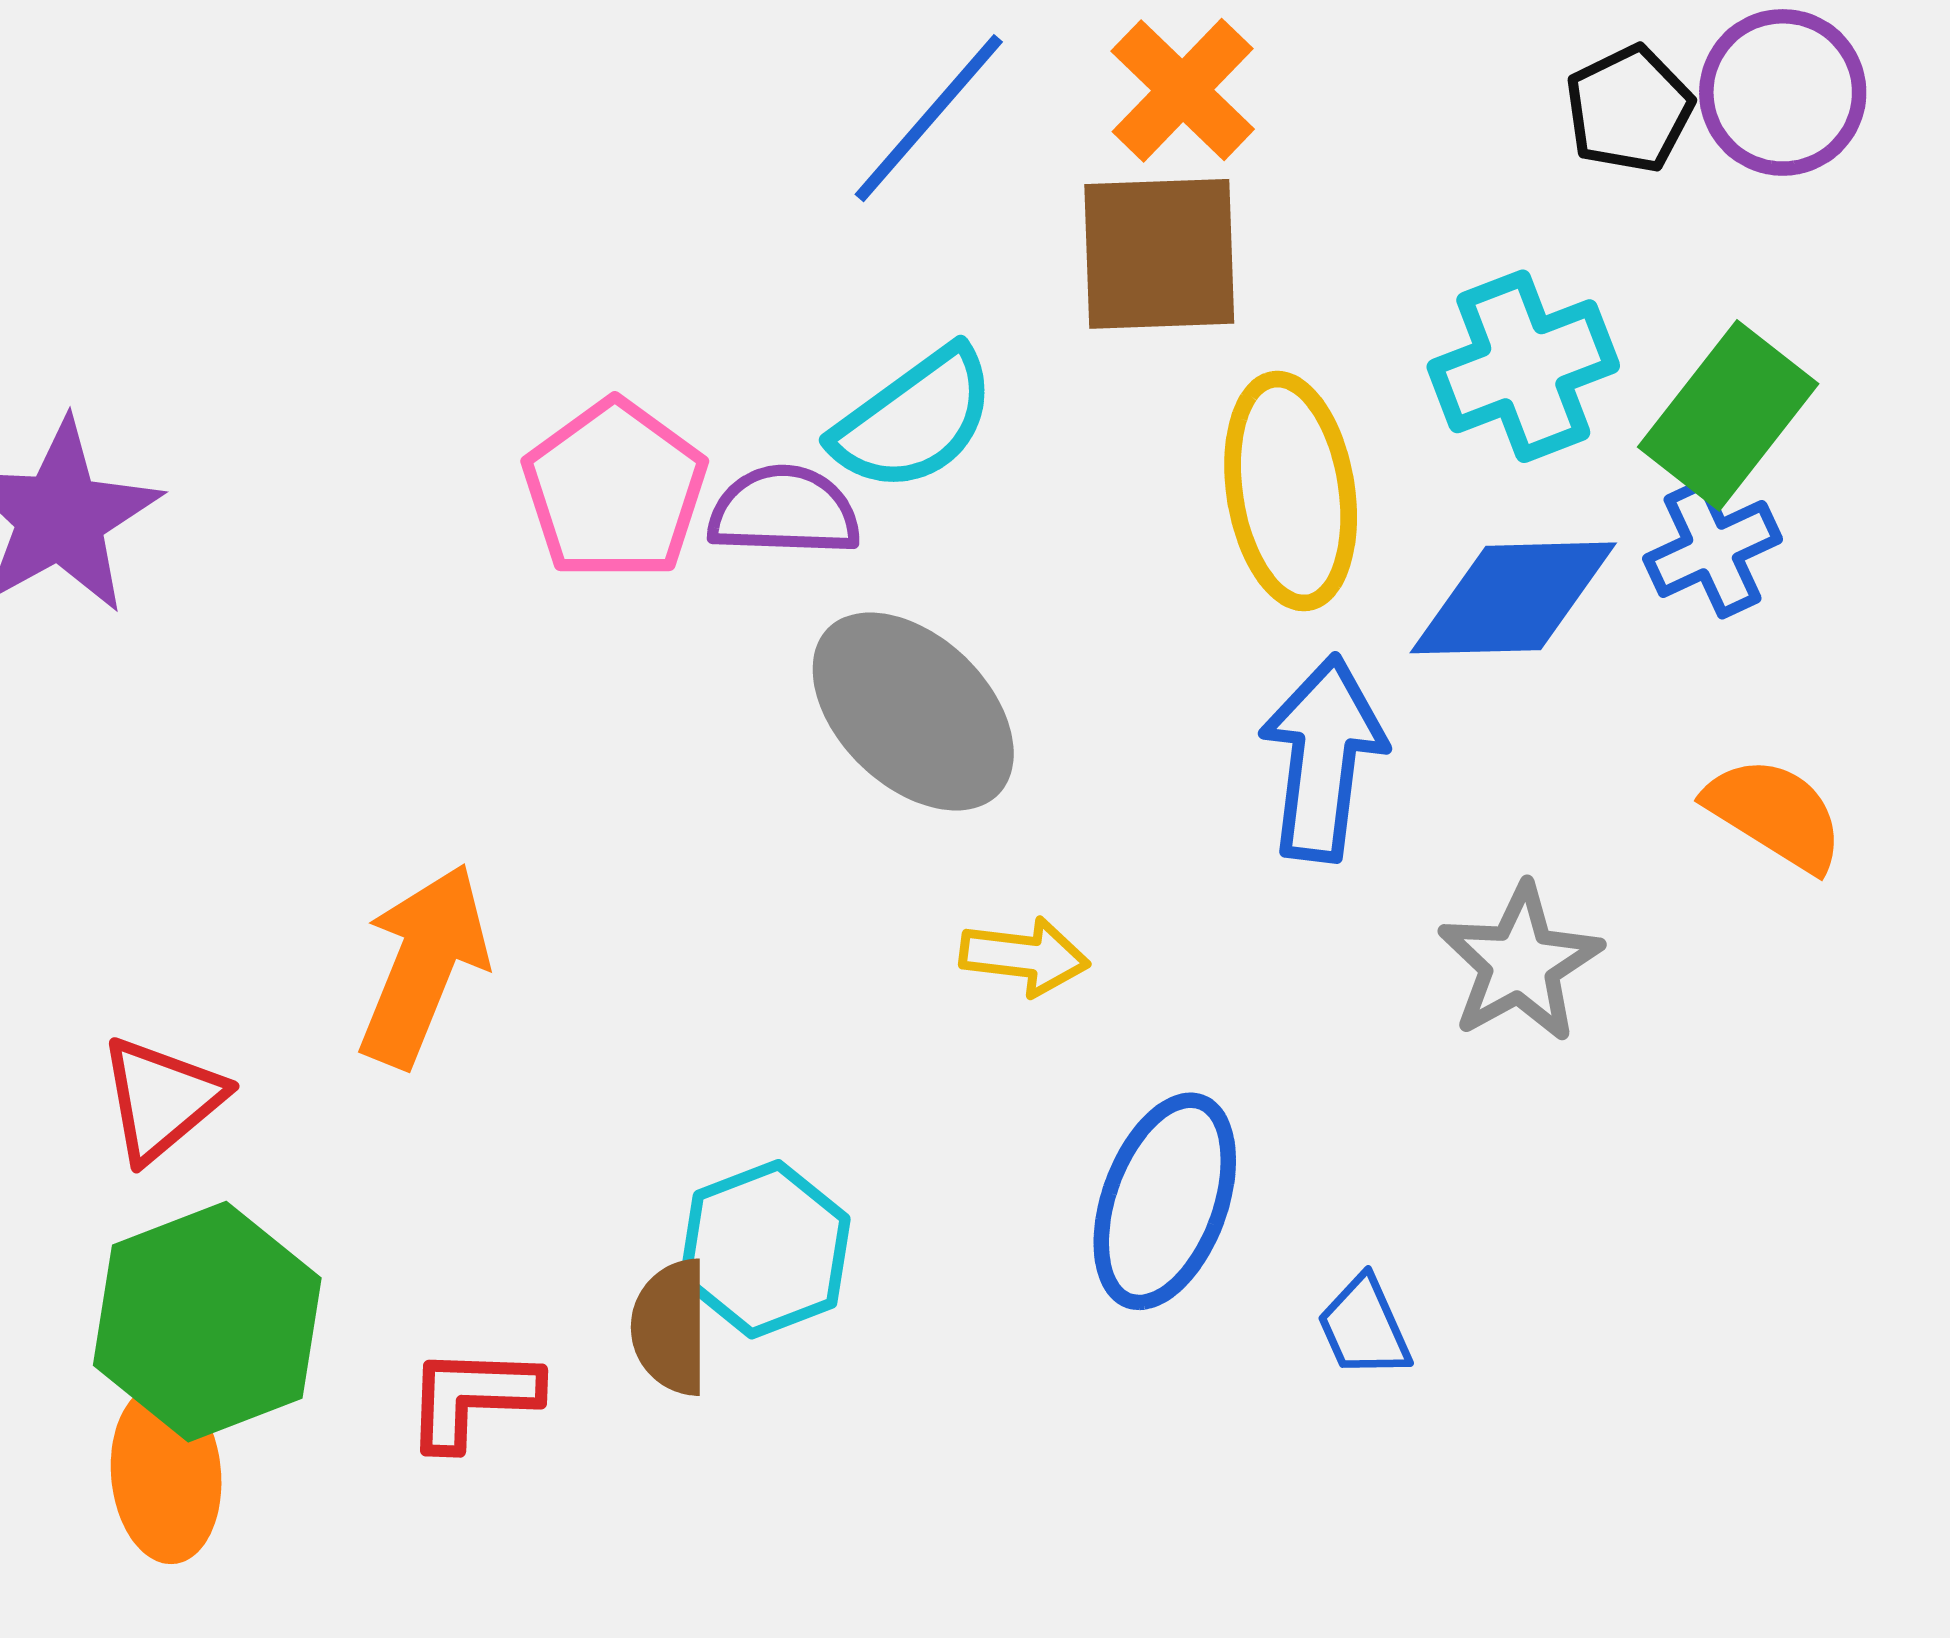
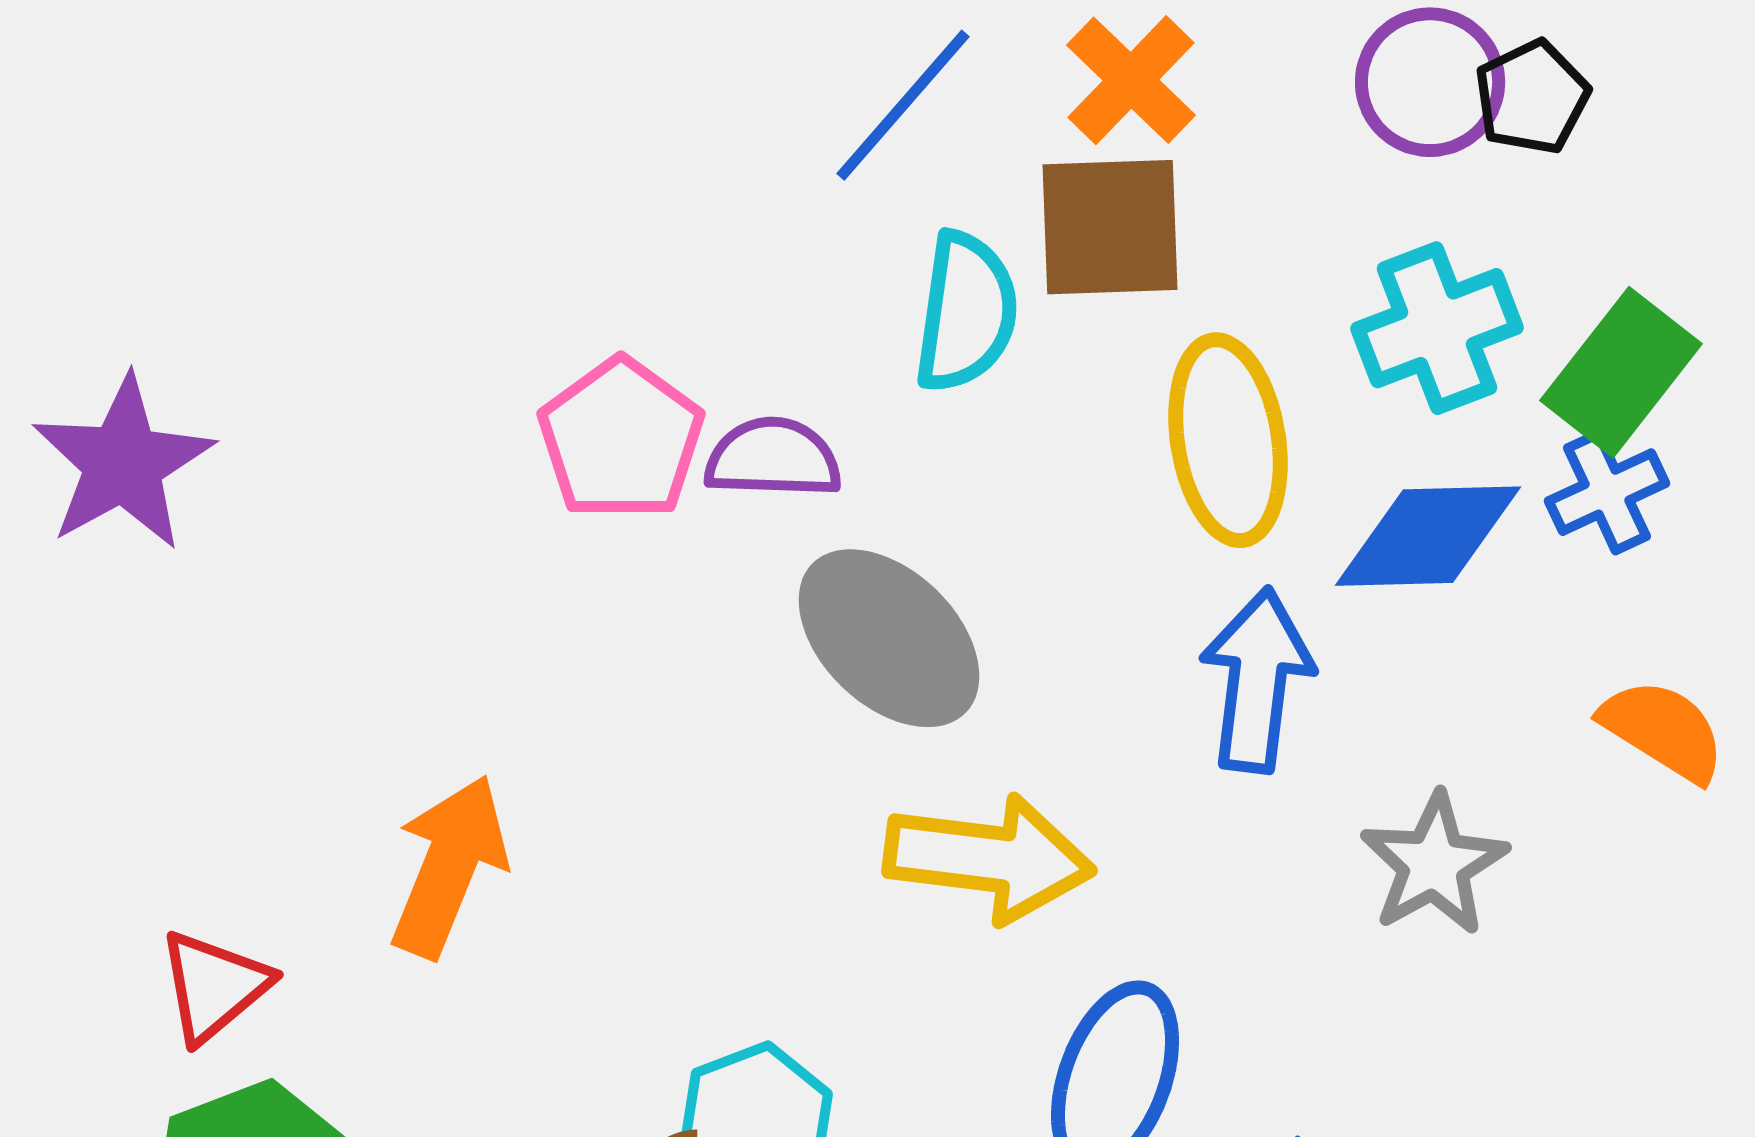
purple circle: (1783, 92) -> (1430, 82), moved
cyan semicircle: (914, 420) -> (966, 312), moved, turned -46
yellow arrow: (1025, 956) -> (989, 858), size x1.8

